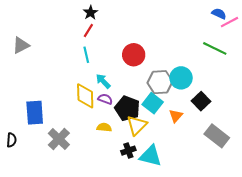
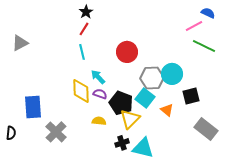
pink line: (229, 22) -> (194, 26), moved
black square: (201, 101) -> (191, 96), turned 30
orange triangle: (176, 116) -> (167, 110), turned -32

